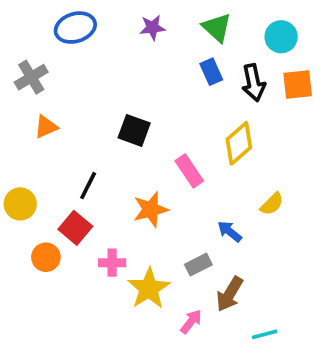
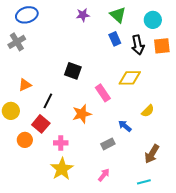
blue ellipse: (75, 28) -> (27, 15), moved
orange triangle: (46, 127) -> (25, 85), moved
yellow diamond: (239, 143) -> (130, 78), turned 40
yellow star: (149, 288) -> (62, 169), moved
brown arrow: (230, 294) -> (152, 154), moved

